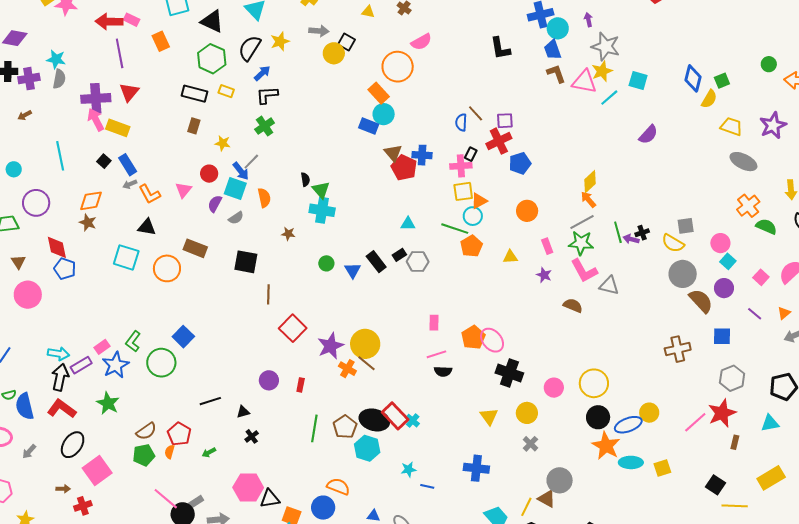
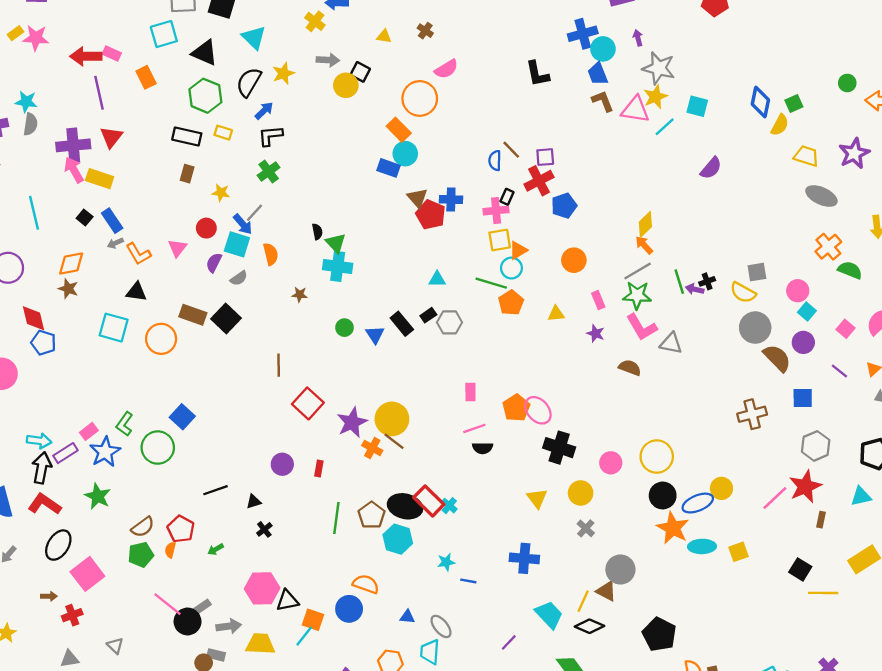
black square: (246, 262) -> (226, 319), moved, turned 35

